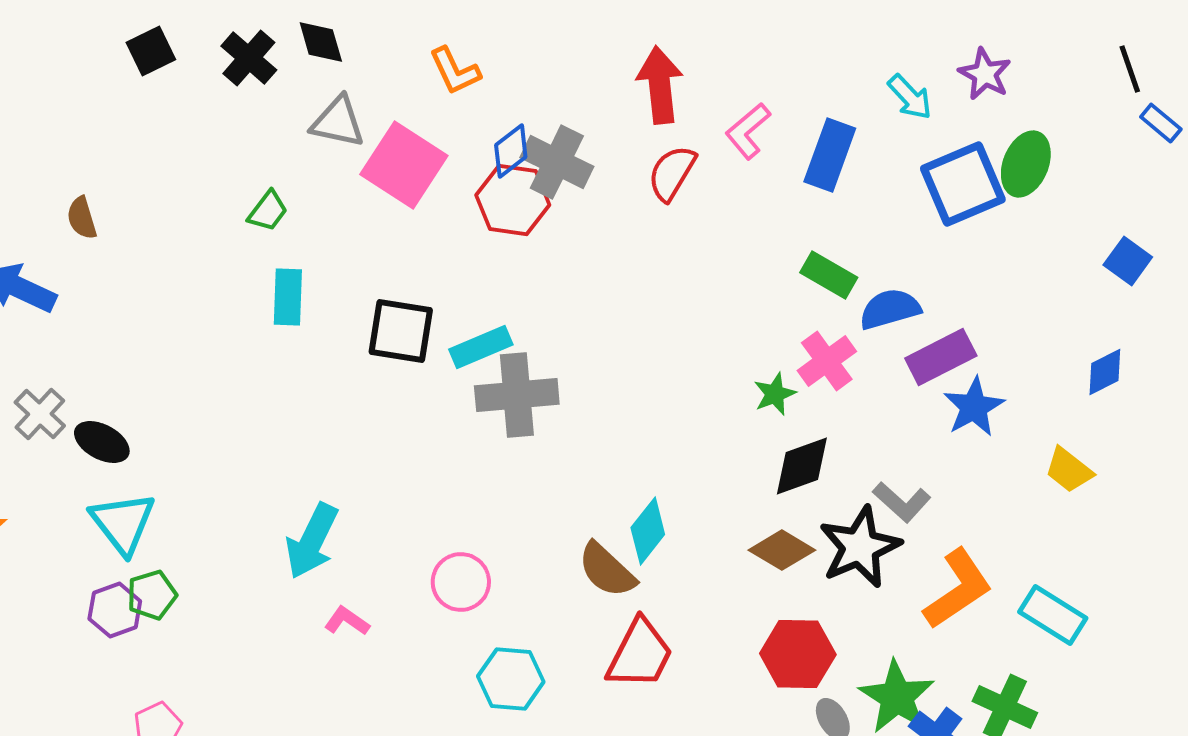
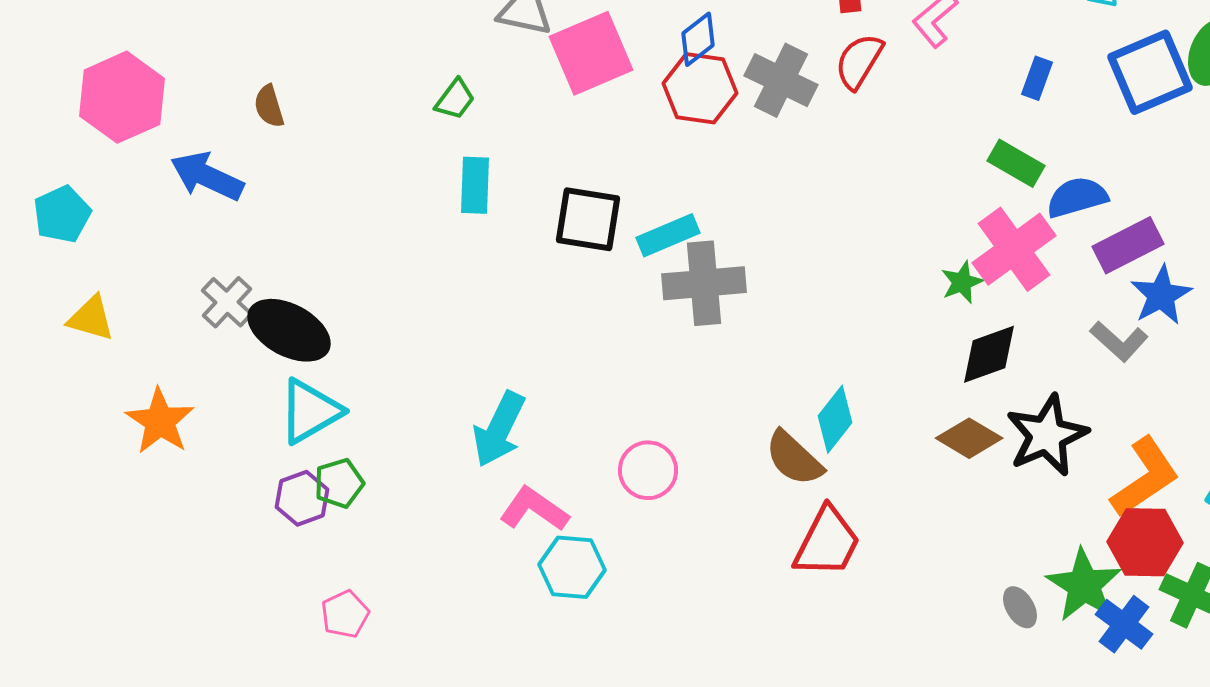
blue rectangle: (830, 155) -> (1037, 78), moved, size x0.6
gray cross: (557, 162) -> (781, 80), moved
pink square: (404, 165) -> (591, 53), turned 34
pink cross: (827, 361) -> (1014, 249), size x1.4
black ellipse: (102, 442) -> (289, 330), size x1.5
gray L-shape: (902, 502) -> (1119, 341), moved
cyan triangle: (123, 523) -> (310, 411), turned 38
pink L-shape: (347, 621) -> (534, 509), size x1.5
red hexagon: (798, 654) -> (1145, 542), moved
cyan hexagon: (511, 679) -> (572, 567), moved

